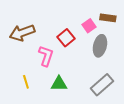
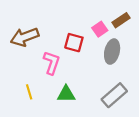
brown rectangle: (108, 18) -> (121, 20), turned -42
red square: (66, 38) -> (74, 43), turned -36

